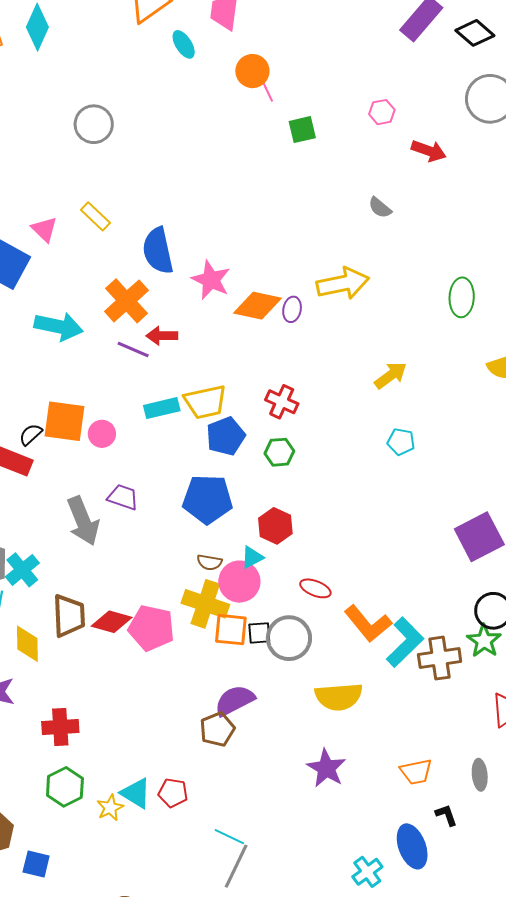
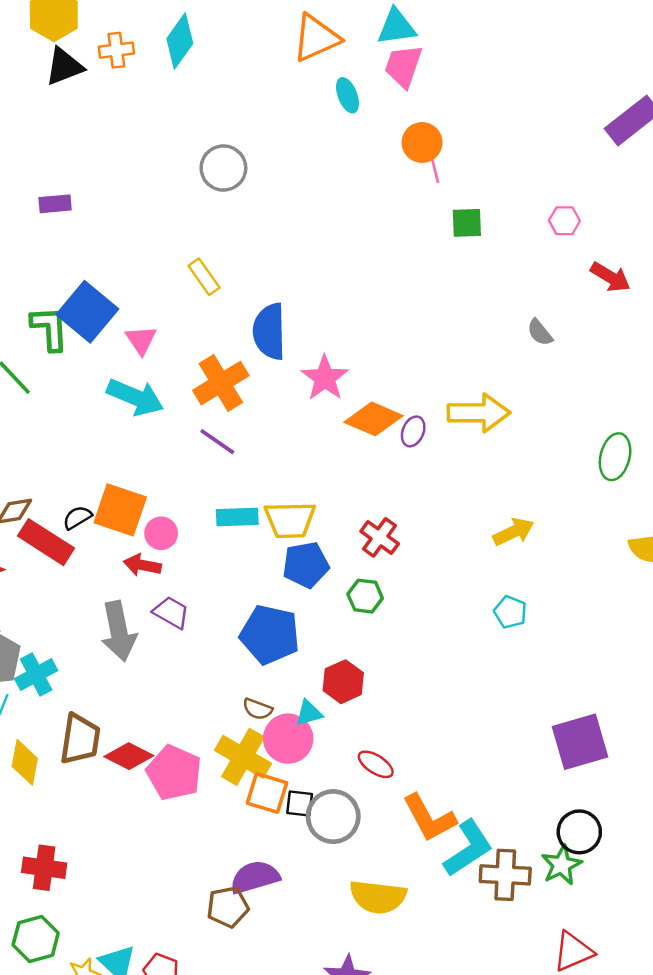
pink triangle: (44, 229) -> (141, 340), moved
red arrow: (162, 336) -> (142, 565), moved

